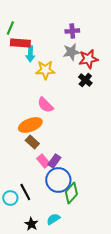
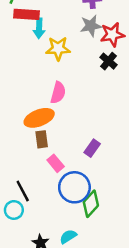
pink semicircle: (45, 105) -> (58, 93), turned -120
brown rectangle: (32, 142) -> (42, 139), turned 40
purple rectangle: (54, 161) -> (92, 148), moved
black line: (25, 192) -> (23, 191), moved

